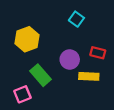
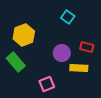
green rectangle: (40, 75) -> (16, 62), moved
pink square: (22, 94) -> (47, 84), moved

